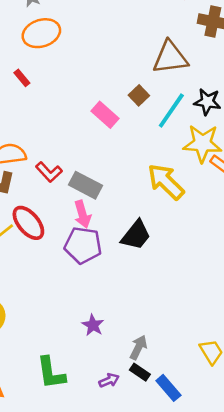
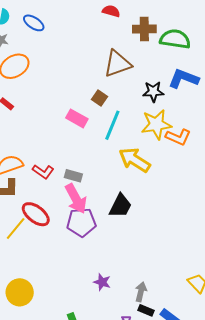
cyan line: (171, 110) -> (112, 125), moved
gray rectangle: (86, 185) -> (73, 176), size x0.7
pink arrow: (82, 214) -> (76, 199), size x1.4

